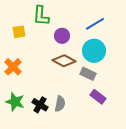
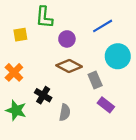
cyan circle: (94, 51) -> (118, 56), moved
gray rectangle: (88, 74) -> (95, 80), turned 42
black cross: (40, 105) -> (43, 95), moved

